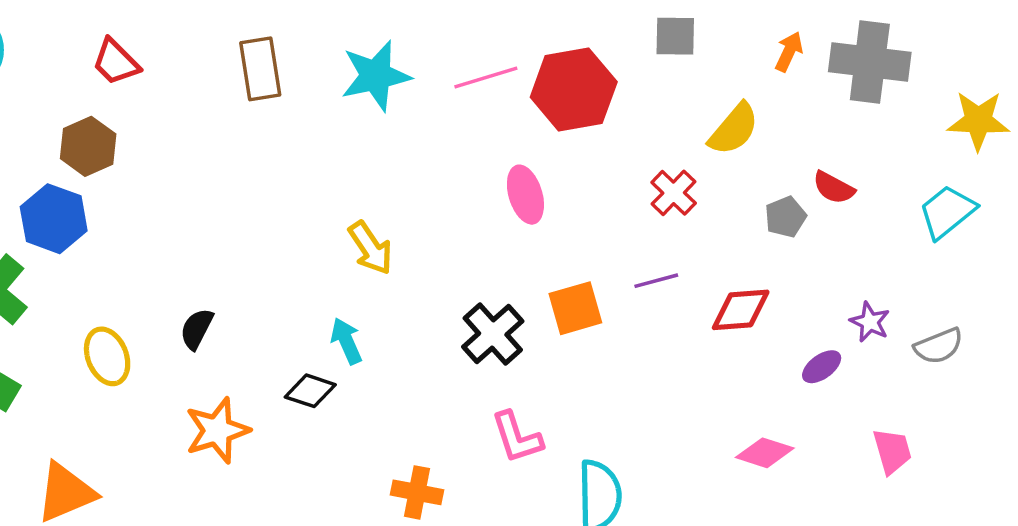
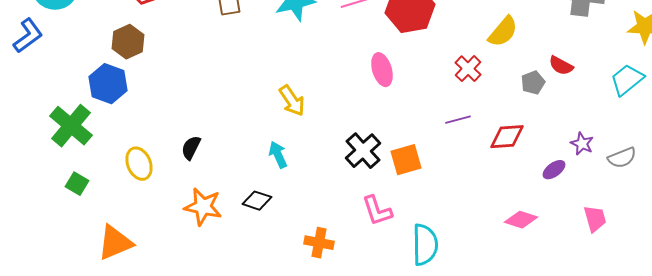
orange square: (575, 308) -> (406, 160), moved
black diamond: (310, 391) -> (257, 201), moved
orange star: (217, 430) -> (203, 207), turned 30

